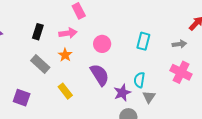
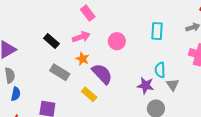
black rectangle: (38, 32) -> (51, 41), turned -56
purple semicircle: (100, 75) -> (102, 74), moved
purple star: (122, 93) -> (146, 85), turned -30

